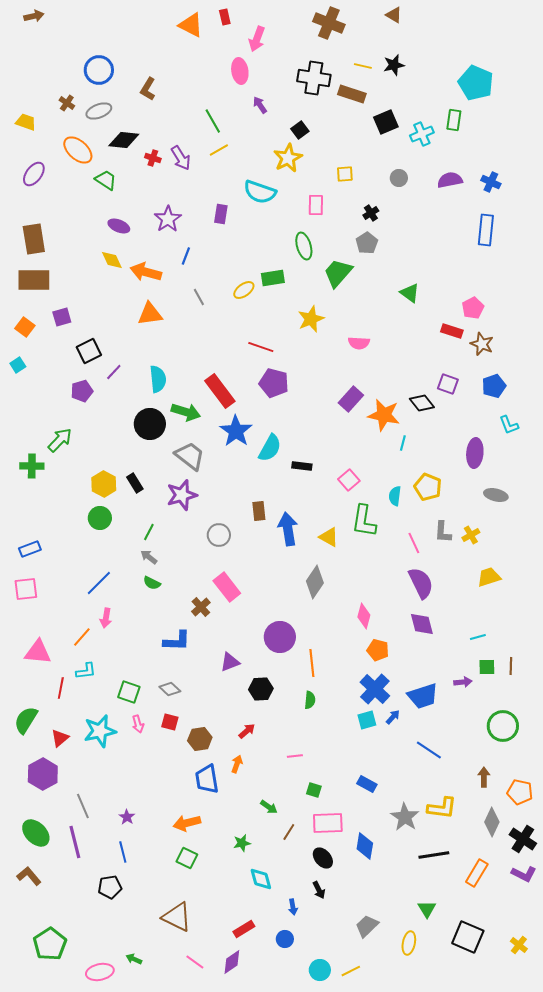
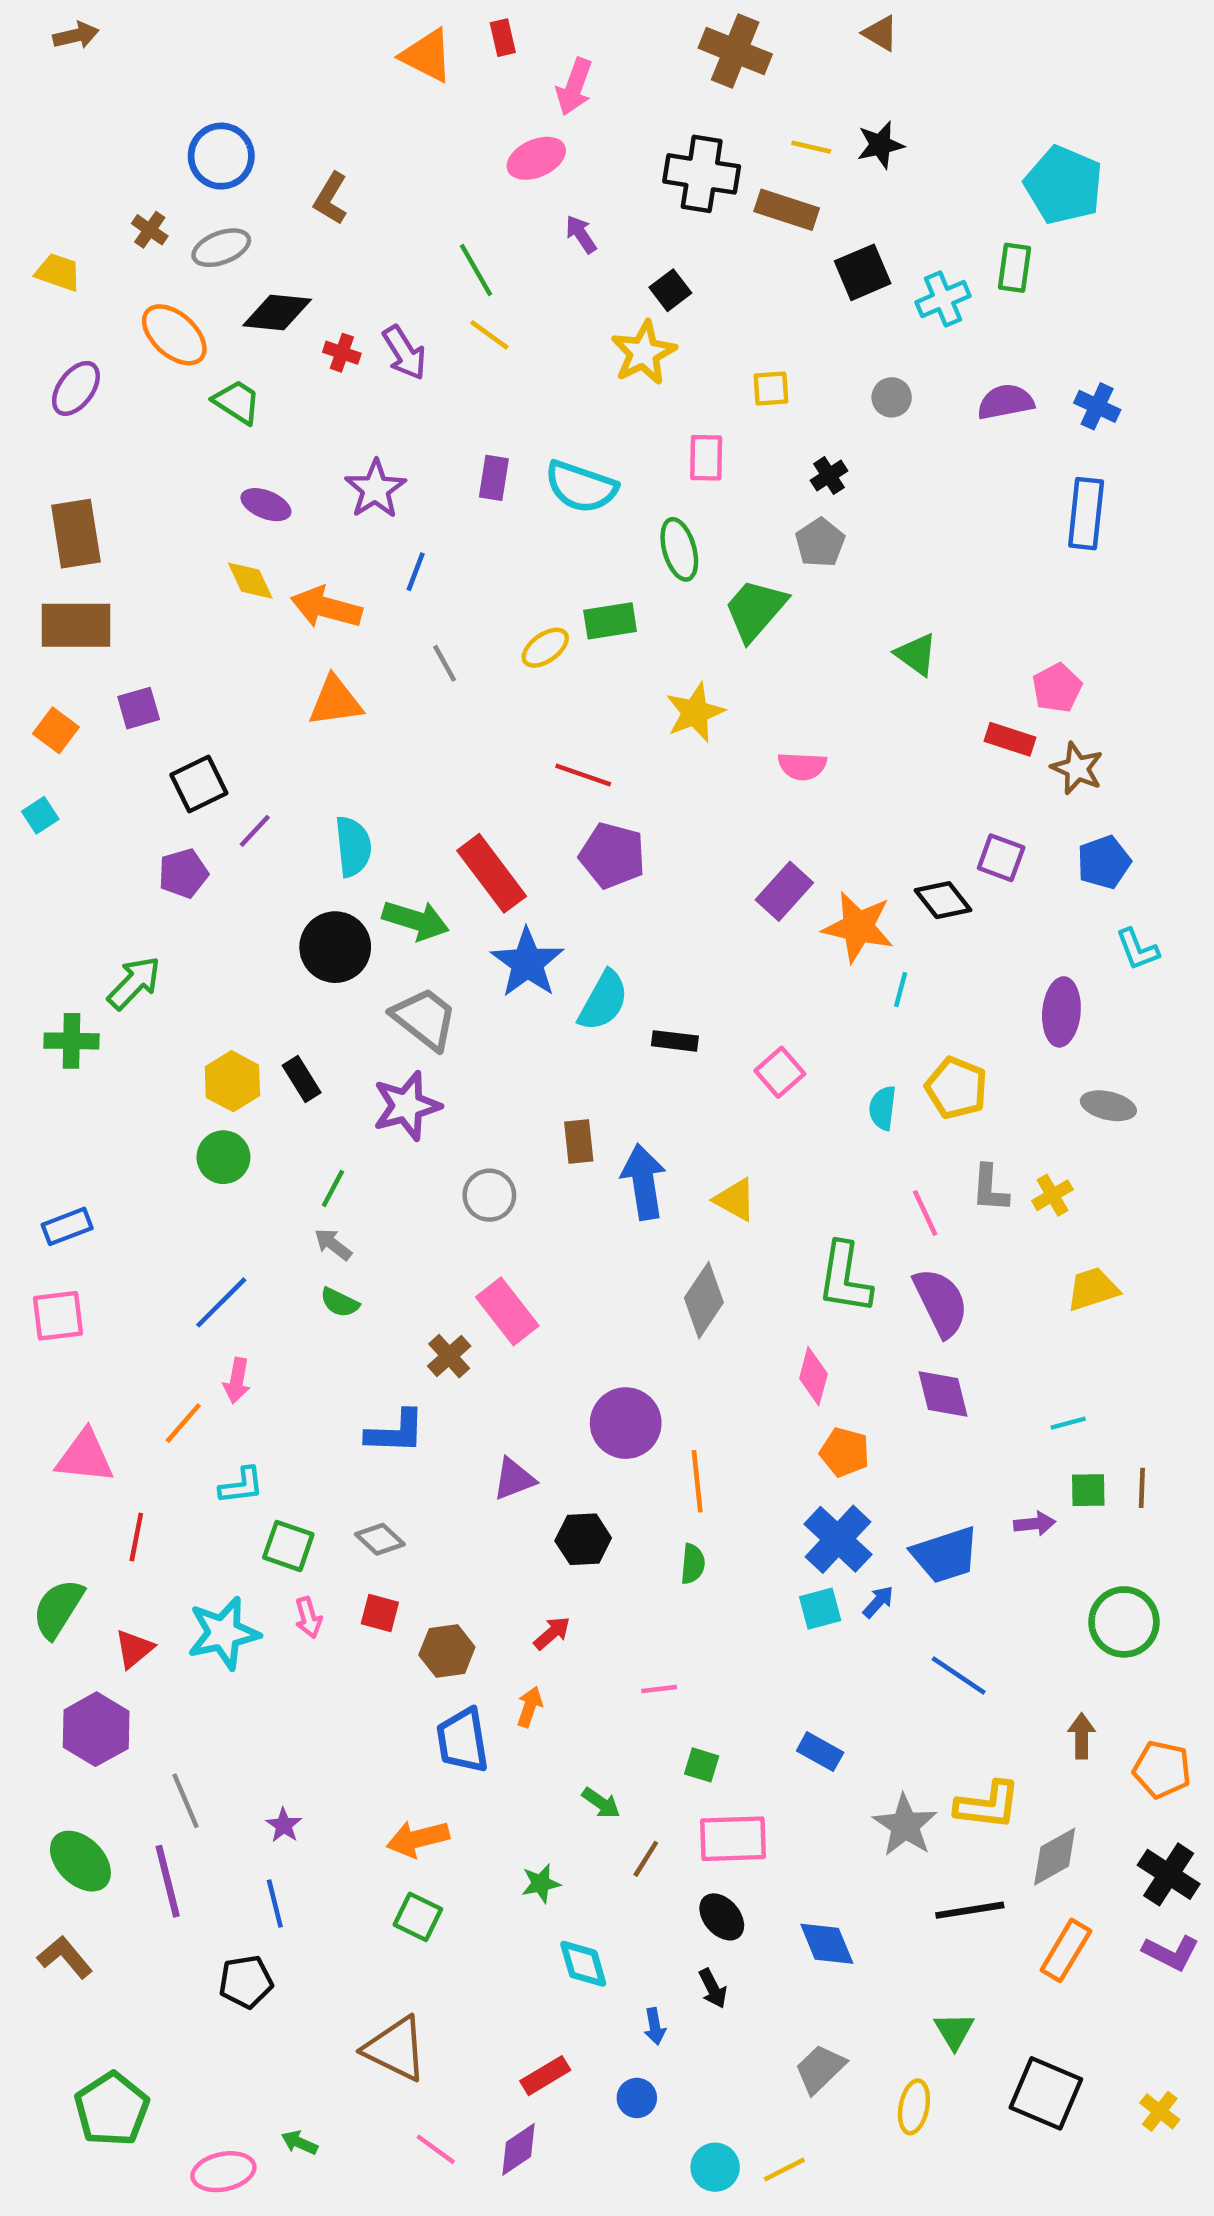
pink ellipse: (240, 71) -> (536, 158), turned 75
yellow line: (219, 150) -> (489, 335), turned 66
cyan semicircle: (260, 192) -> (581, 487), moved
green L-shape: (364, 521) -> (845, 1278), moved
cyan L-shape: (86, 671) -> (241, 1486), moved
gray diamond: (492, 822) -> (1055, 1857), moved, turned 36
blue diamond: (365, 846) -> (827, 1944), moved, turned -32

